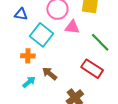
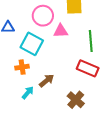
green line: (100, 42) -> (91, 41), turned 50
brown arrow: (50, 74) -> (47, 81), turned 112

